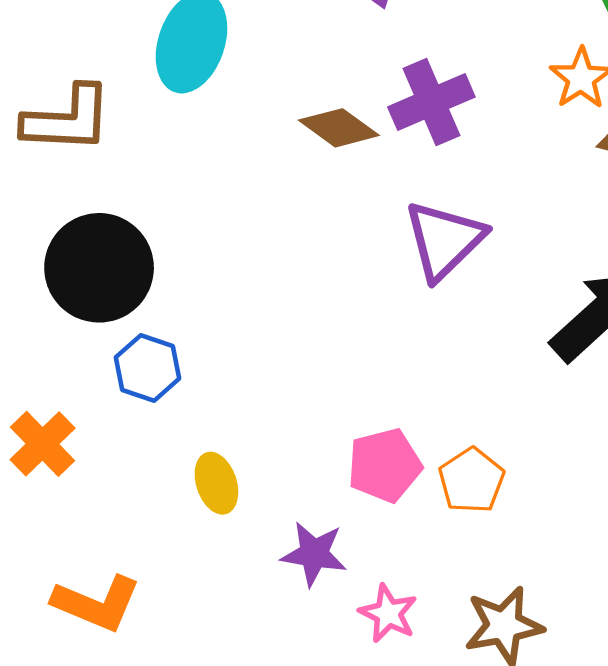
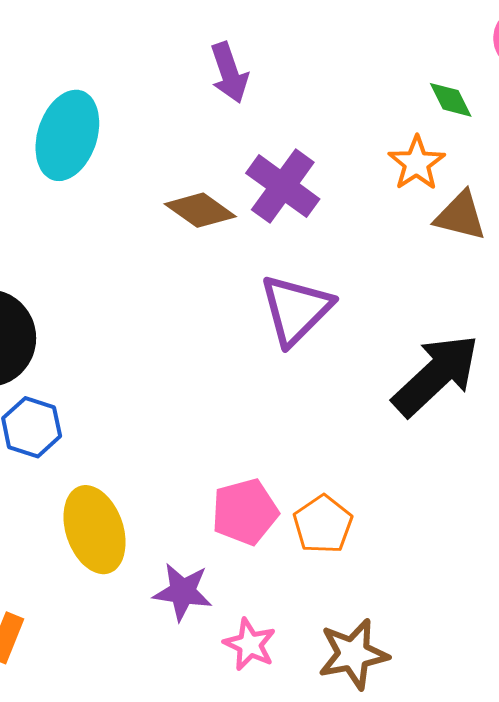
purple cross: (431, 102) -> (283, 186), turned -30
yellow ellipse: (216, 483) -> (95, 530), size x1.6

